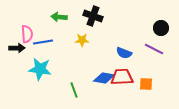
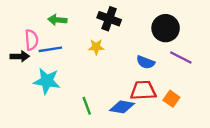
green arrow: (59, 17) -> (57, 20), moved
black circle: (161, 28) -> (166, 28), moved, size x1.5
blue diamond: (104, 78) -> (122, 107), moved
orange square: (146, 84) -> (171, 99), turned 32

